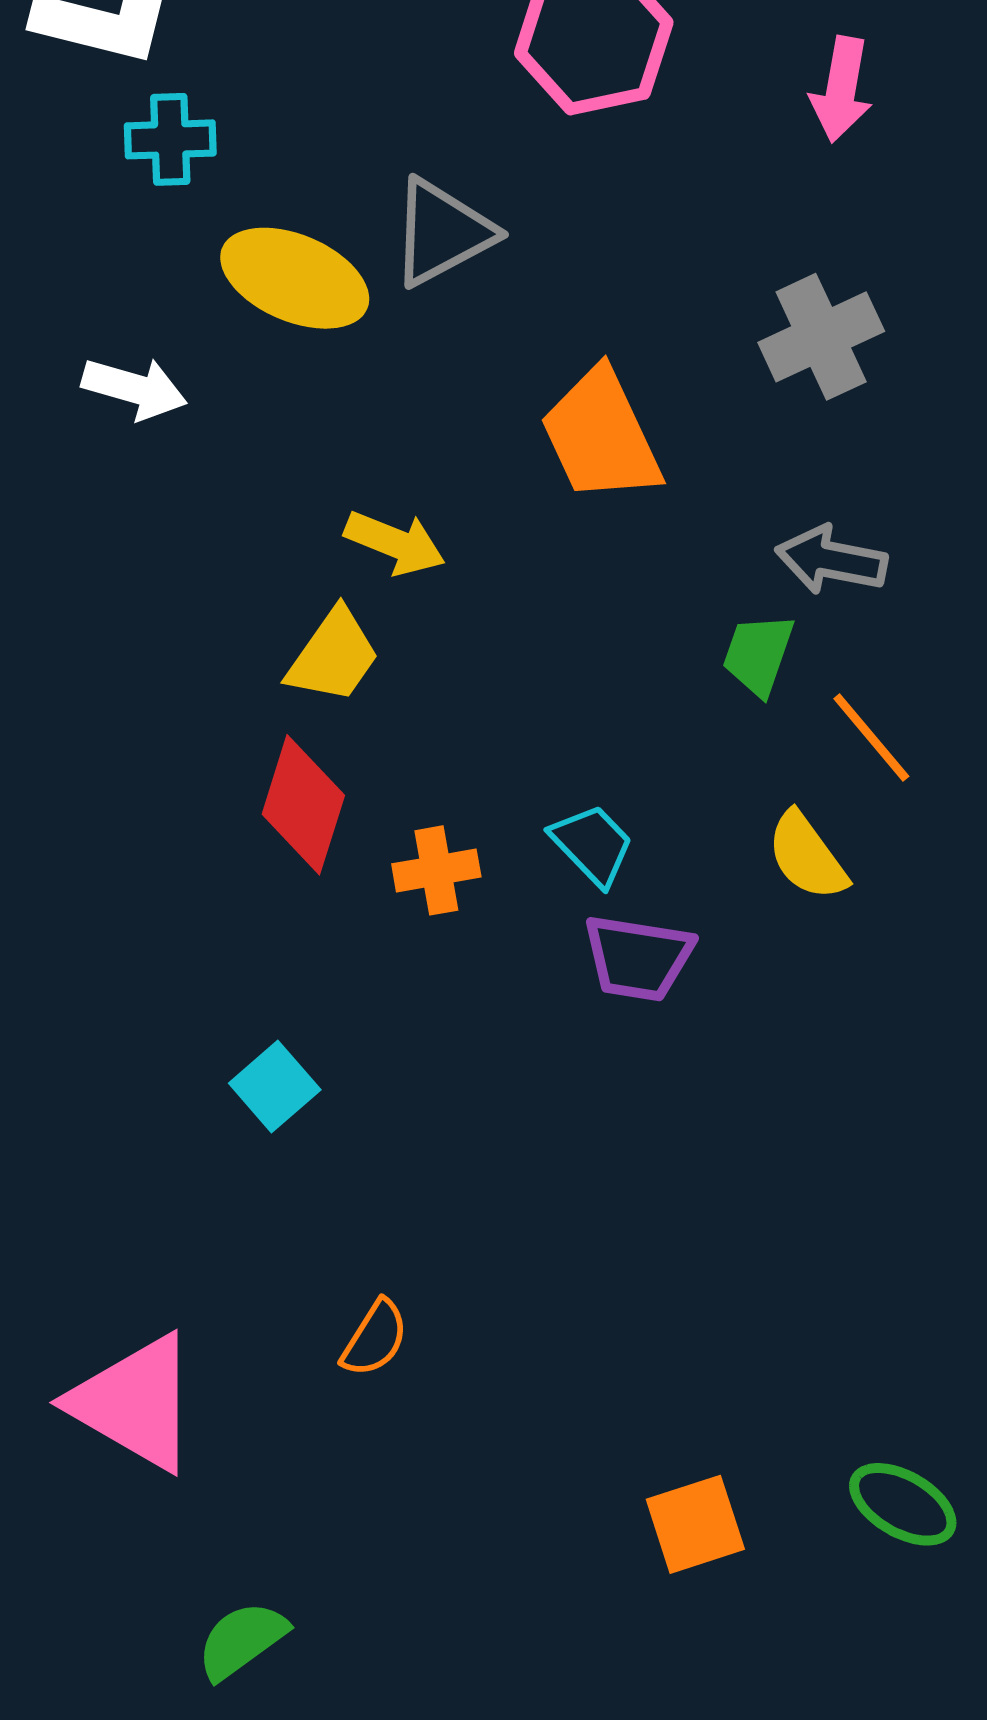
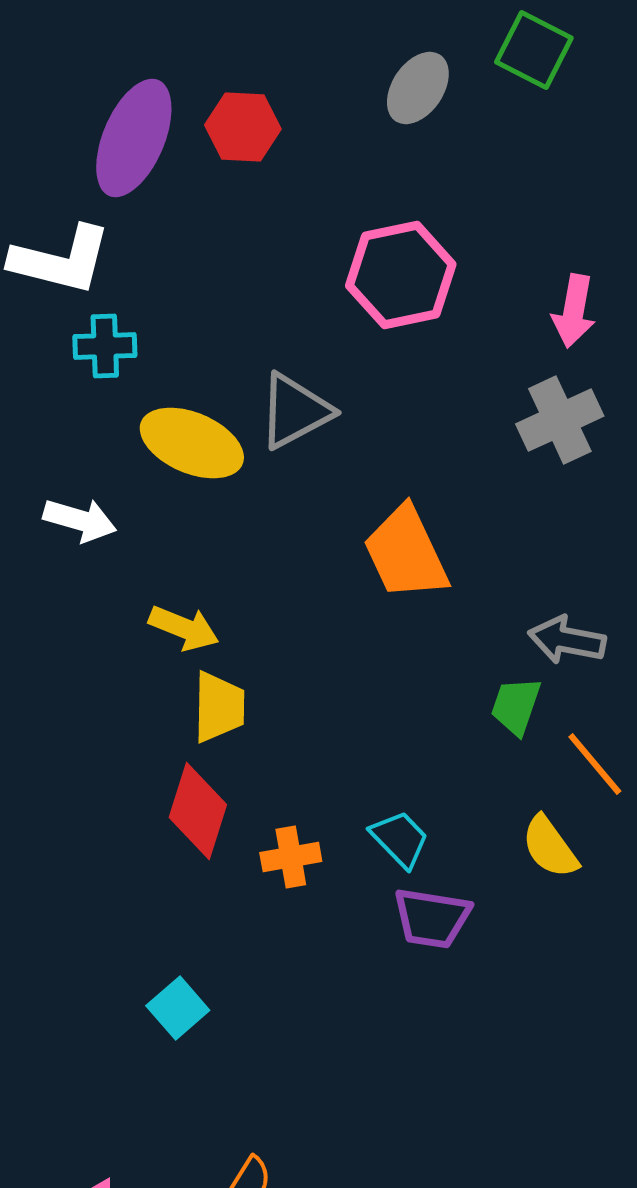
gray cross: (821, 337) -> (560, 420), moved
yellow arrow: (395, 543) -> (184, 628), moved
yellow trapezoid: (333, 656) -> (219, 707), turned -34

